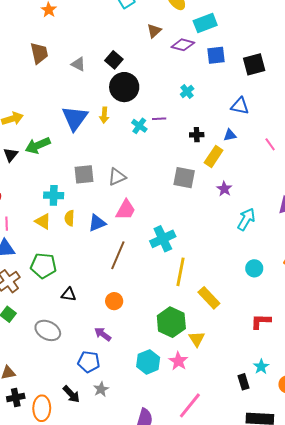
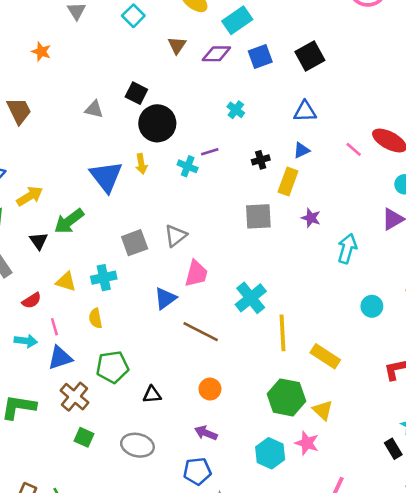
brown trapezoid: (39, 53) -> (19, 111), moved
yellow semicircle: (69, 218) -> (95, 318), moved
yellow triangle: (43, 221) -> (66, 282), moved
brown line: (118, 255) -> (201, 332), turned -72

